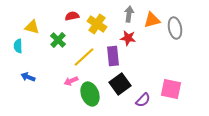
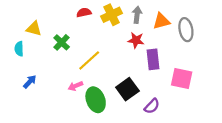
red semicircle: (72, 16) -> (84, 13), moved
yellow cross: (97, 24) -> (112, 15), moved, turned 30
purple rectangle: (113, 56) -> (153, 59), moved
blue arrow: (28, 77) -> (30, 82), turned 112
pink square: (171, 89) -> (182, 79), moved

